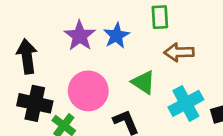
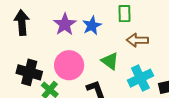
black arrow: (27, 56) -> (22, 23), moved

